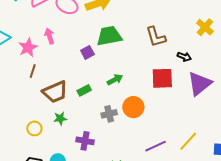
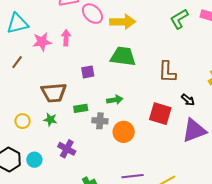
purple square: (87, 52) -> (88, 72), moved
brown line: (33, 71) -> (17, 62), moved
green rectangle: (84, 90) -> (81, 108), moved
gray cross: (109, 114) -> (100, 121), moved

